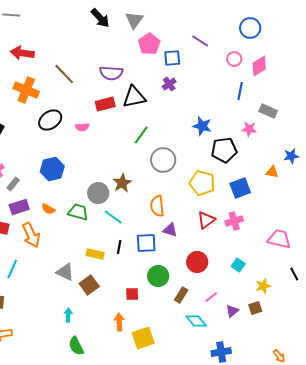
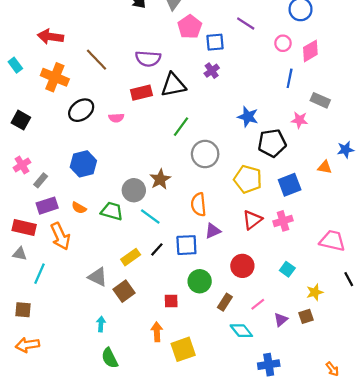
purple triangle: (170, 230) -> (213, 231), turned -42
black line: (119, 247) -> (157, 249), turned 32
yellow rectangle: (95, 254) -> (131, 257), turned -48

